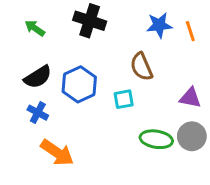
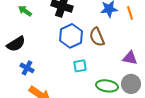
black semicircle: (38, 77) -> (16, 44), moved
blue hexagon: (79, 84) -> (71, 36), moved
cyan square: (124, 99) -> (80, 66), moved

